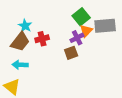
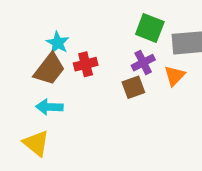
green square: (81, 17) -> (150, 28), turned -30
orange triangle: (86, 31) -> (174, 76), moved

